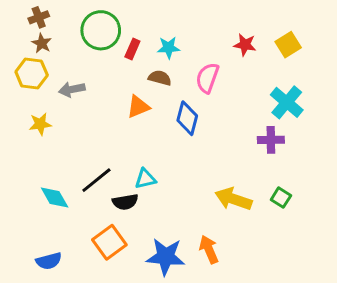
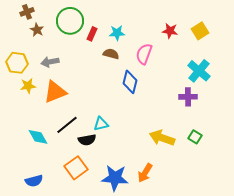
brown star: (42, 43) -> (37, 30), moved
yellow hexagon: (32, 74) -> (17, 63), moved
orange triangle: (138, 107) -> (55, 92), moved, size x1.4
orange arrow: (209, 249) -> (145, 173), turned -126

